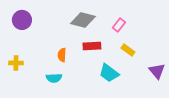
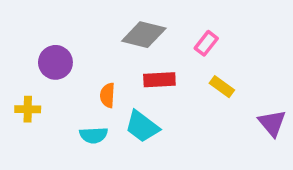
purple circle: (22, 20) -> (55, 62), moved
cyan trapezoid: (109, 73) -> (142, 127), moved

